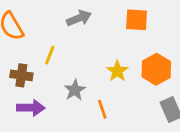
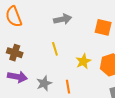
yellow line: (50, 55) -> (55, 49), moved, turned -48
gray star: (75, 90) -> (44, 83), moved

